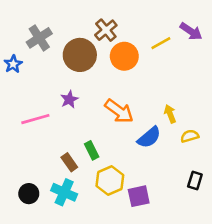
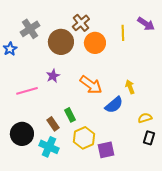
yellow line: (161, 43) -> (123, 33), turned -63
yellow semicircle: (190, 136) -> (145, 118), moved
black circle: (29, 194) -> (22, 134), moved, size x1.5

